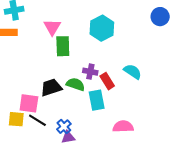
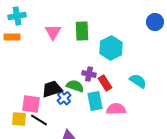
cyan hexagon: (102, 28) -> (111, 48), moved
green rectangle: (63, 46) -> (82, 31), moved
cyan semicircle: (133, 72) -> (138, 81), moved
blue cross: (64, 127) -> (64, 98), moved
pink semicircle: (123, 127) -> (116, 109), moved

